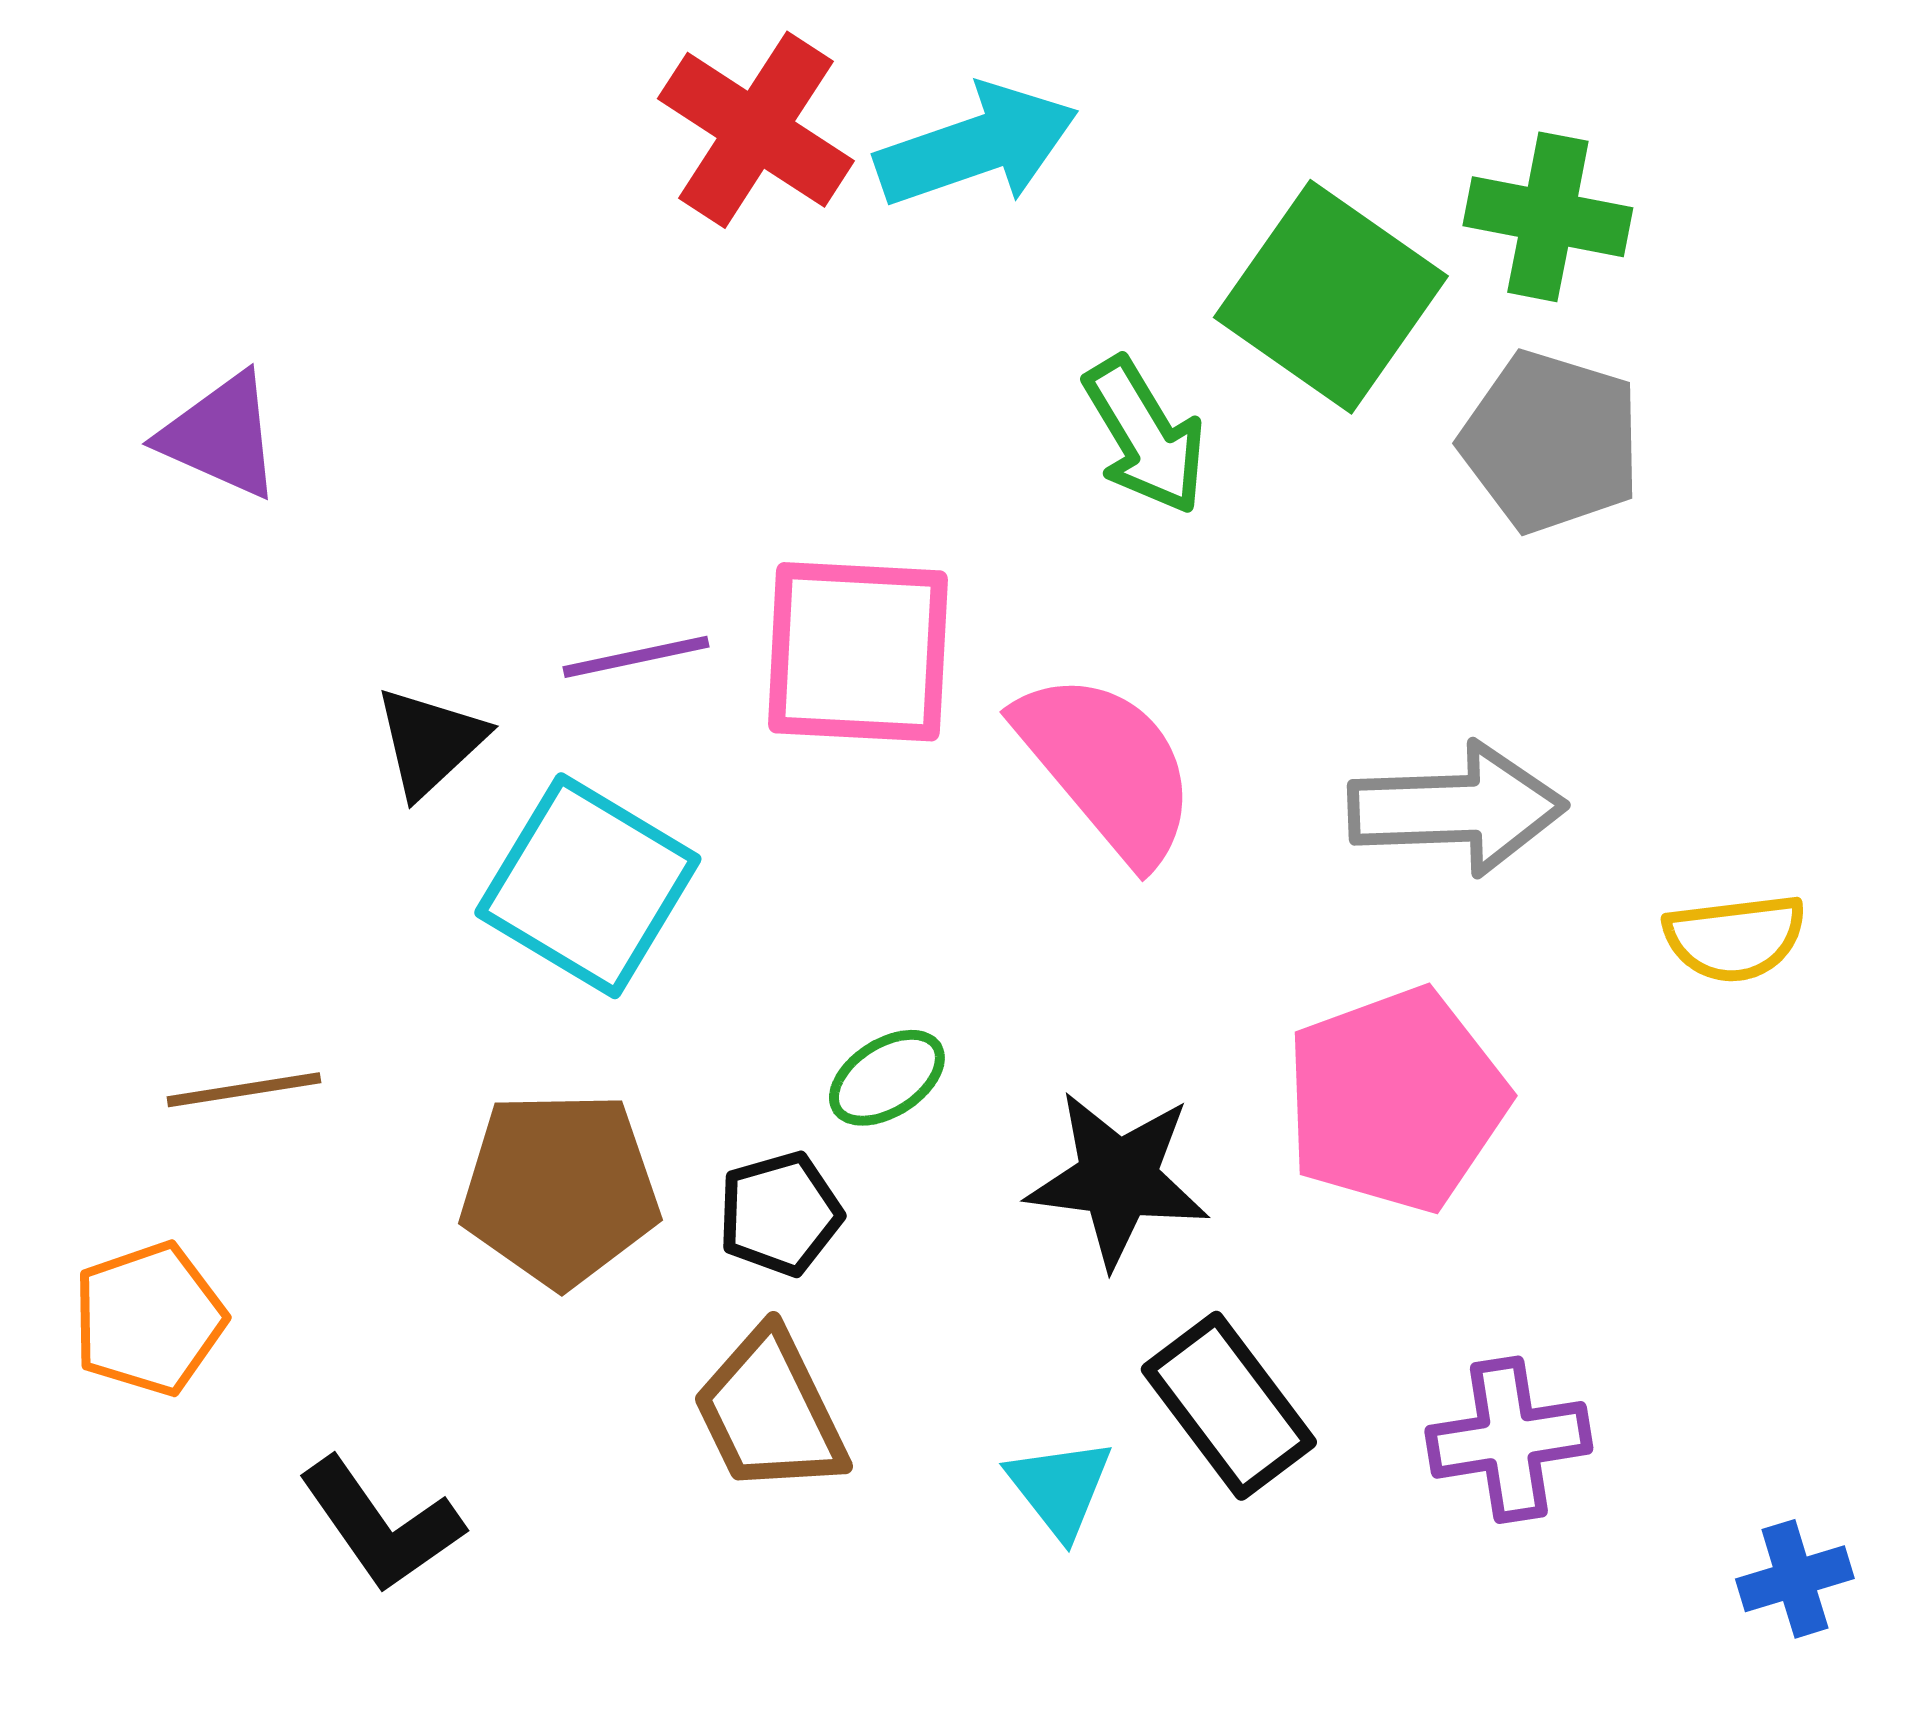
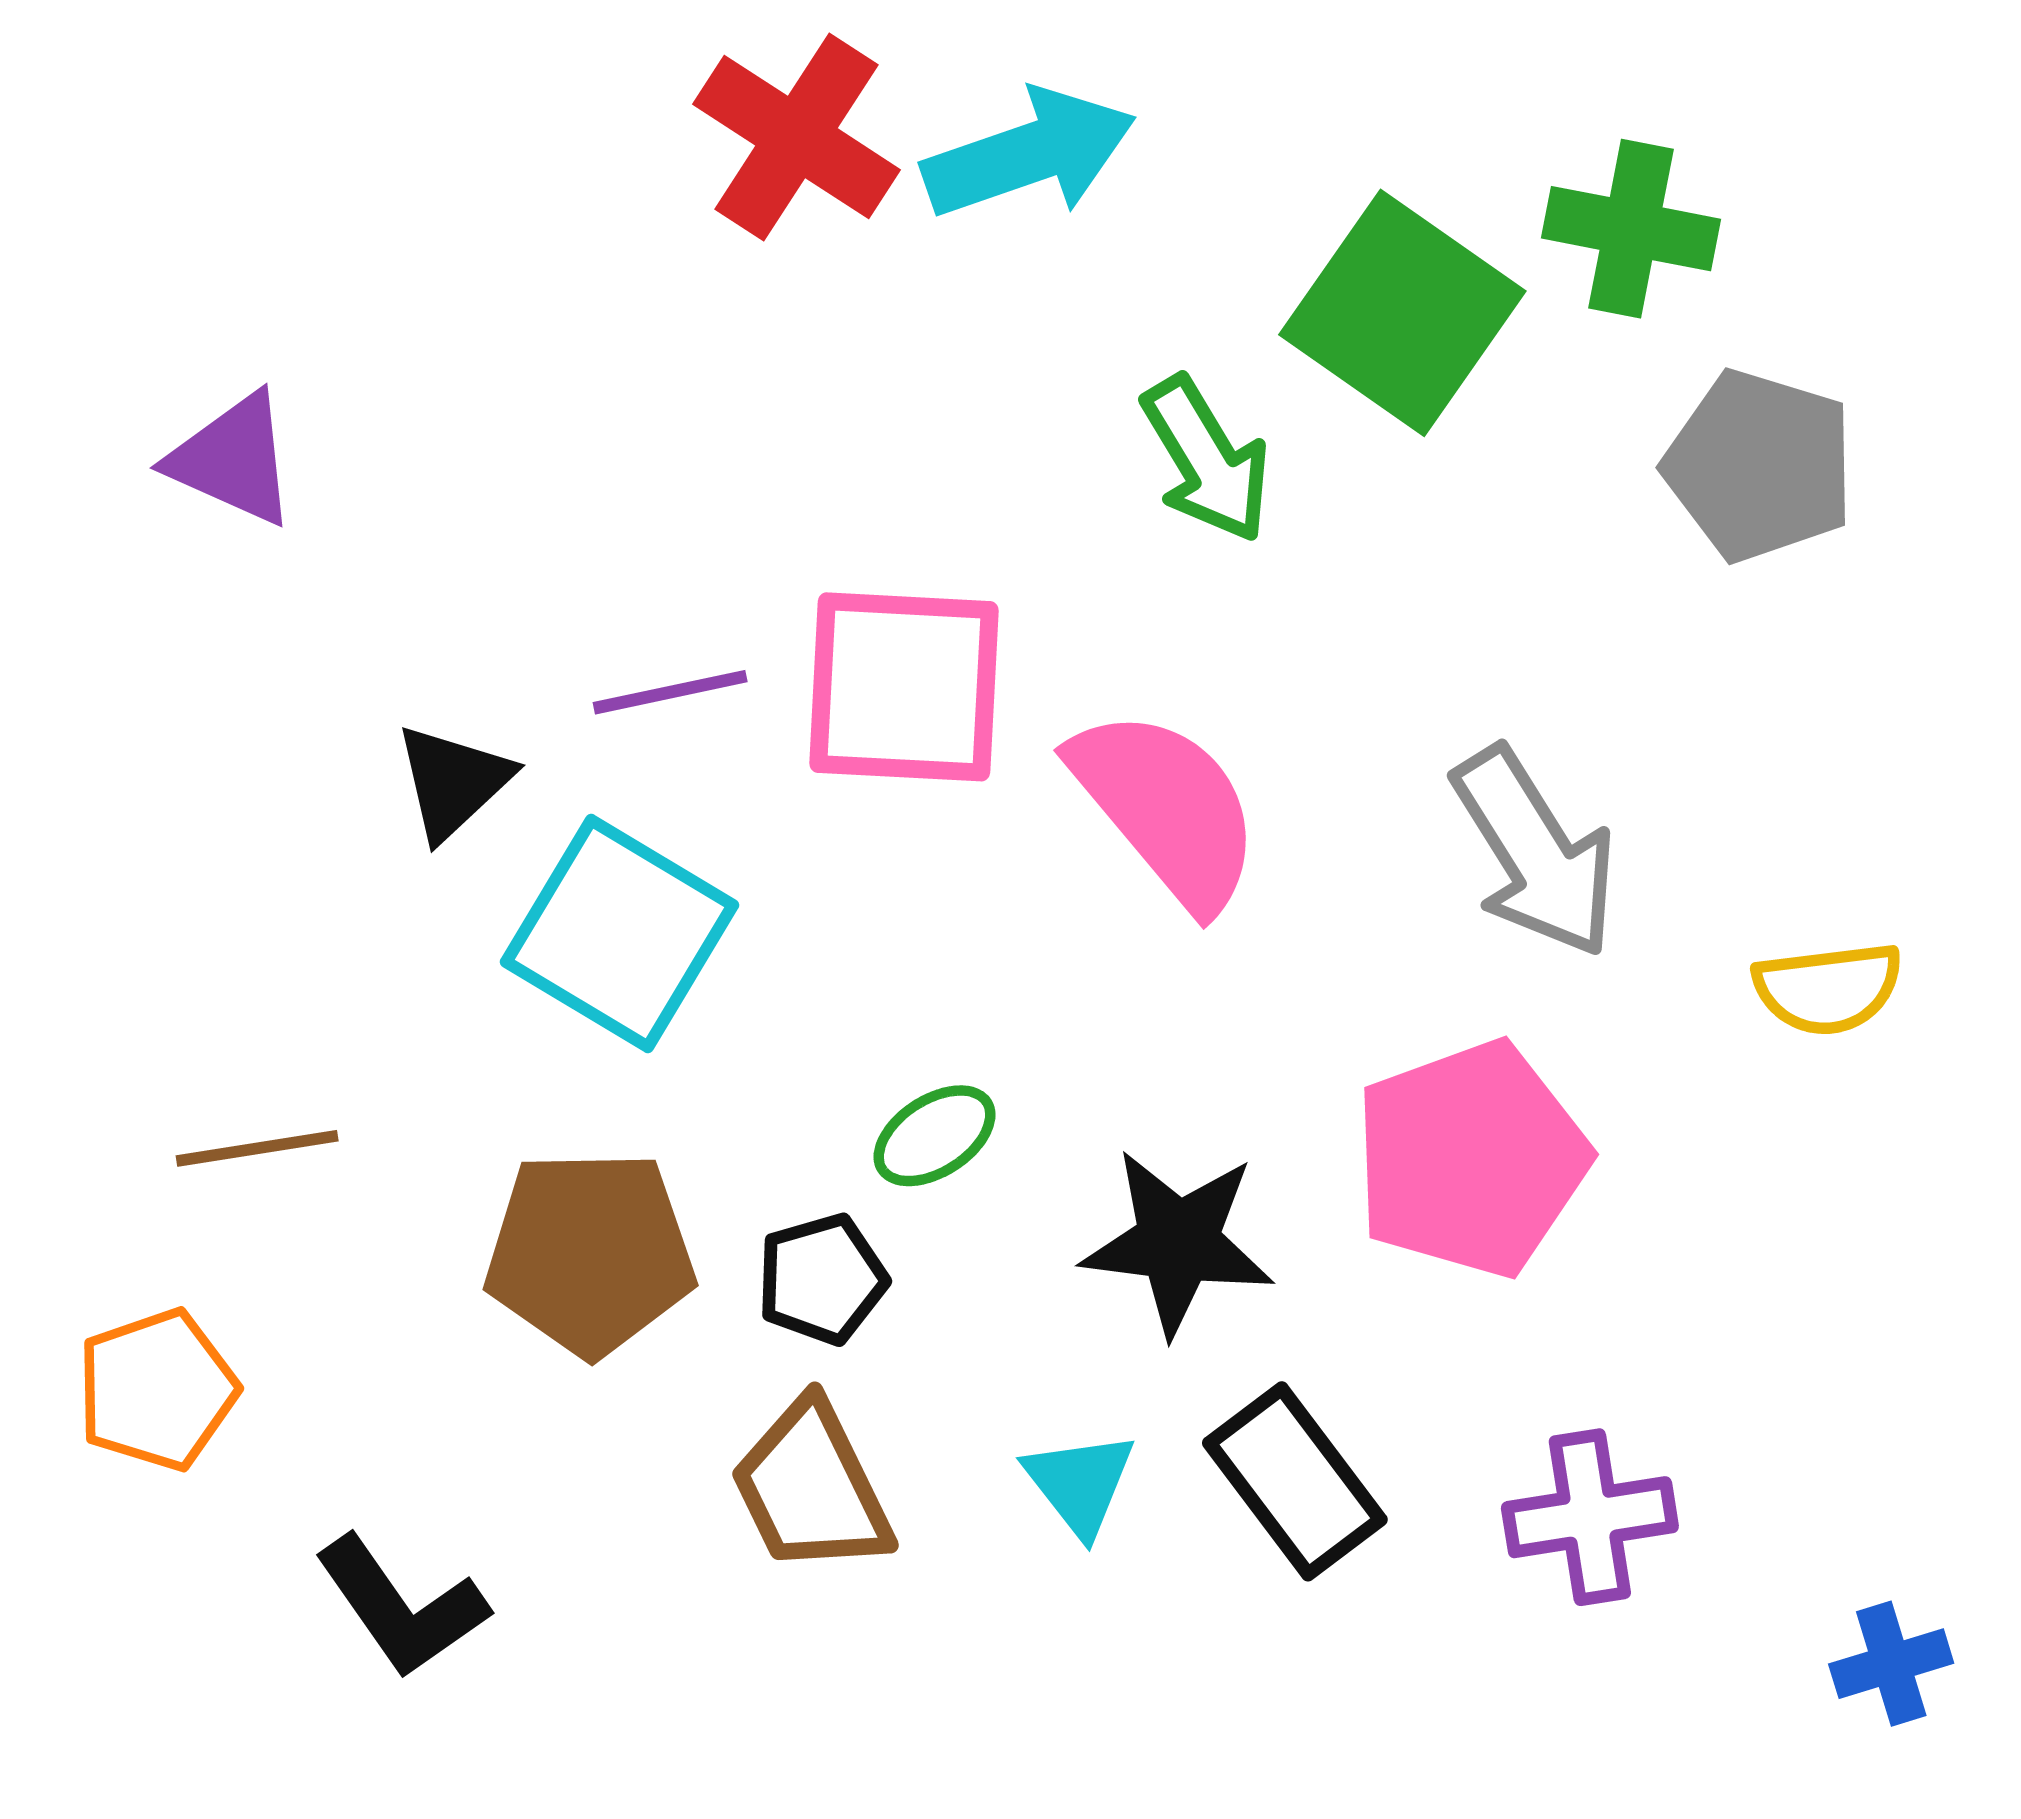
gray pentagon: (1551, 442) -> (1760, 466), moved
gray arrow: (1457, 809) -> (1535, 852), turned 60
cyan triangle: (1060, 1488) -> (1080, 1483), moved

